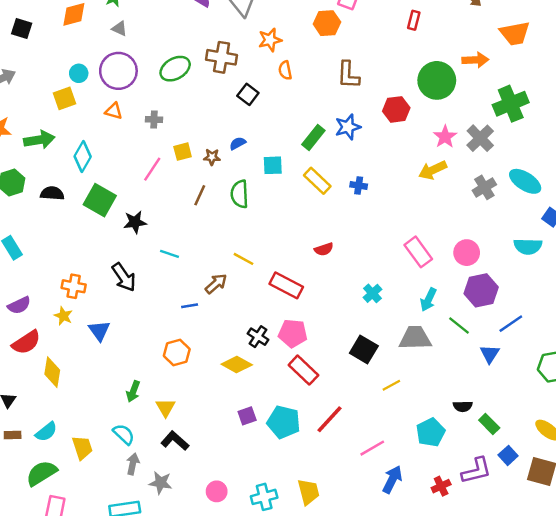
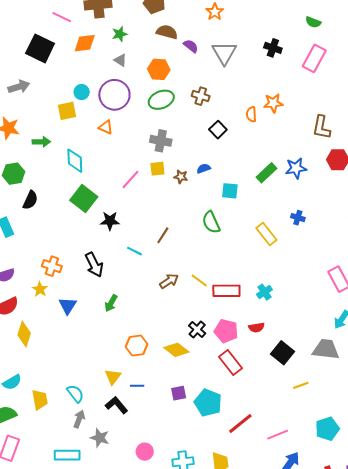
orange hexagon: (327, 23) -> (159, 69), moved
black square: (22, 28) -> (40, 48), size x1.6
orange star: (270, 40) -> (273, 103), moved
brown cross: (222, 57) -> (201, 96), size x0.7
brown L-shape: (348, 75) -> (321, 127), moved
gray cross: (154, 119) -> (161, 141), moved, size x1.5
green arrow: (39, 140) -> (41, 142), size x0.7
cyan diamond: (83, 156) -> (75, 161), turned -40
yellow rectangle: (317, 181) -> (266, 234), moved
black semicircle: (52, 193) -> (30, 200), moved, turned 102
green semicircle: (240, 194) -> (211, 222), moved, turned -30
brown line: (200, 195) -> (163, 235), moved
red semicircle: (324, 249) -> (256, 327), moved
yellow line: (244, 259) -> (199, 281), moved
red rectangle: (286, 285) -> (226, 291), turned -36
cyan cross: (372, 293) -> (264, 292), moved
blue line: (190, 306) -> (137, 386), moved
orange hexagon: (177, 352) -> (137, 346), moved
green arrow: (133, 391) -> (111, 303), moved
red line: (329, 419) -> (240, 423), moved

